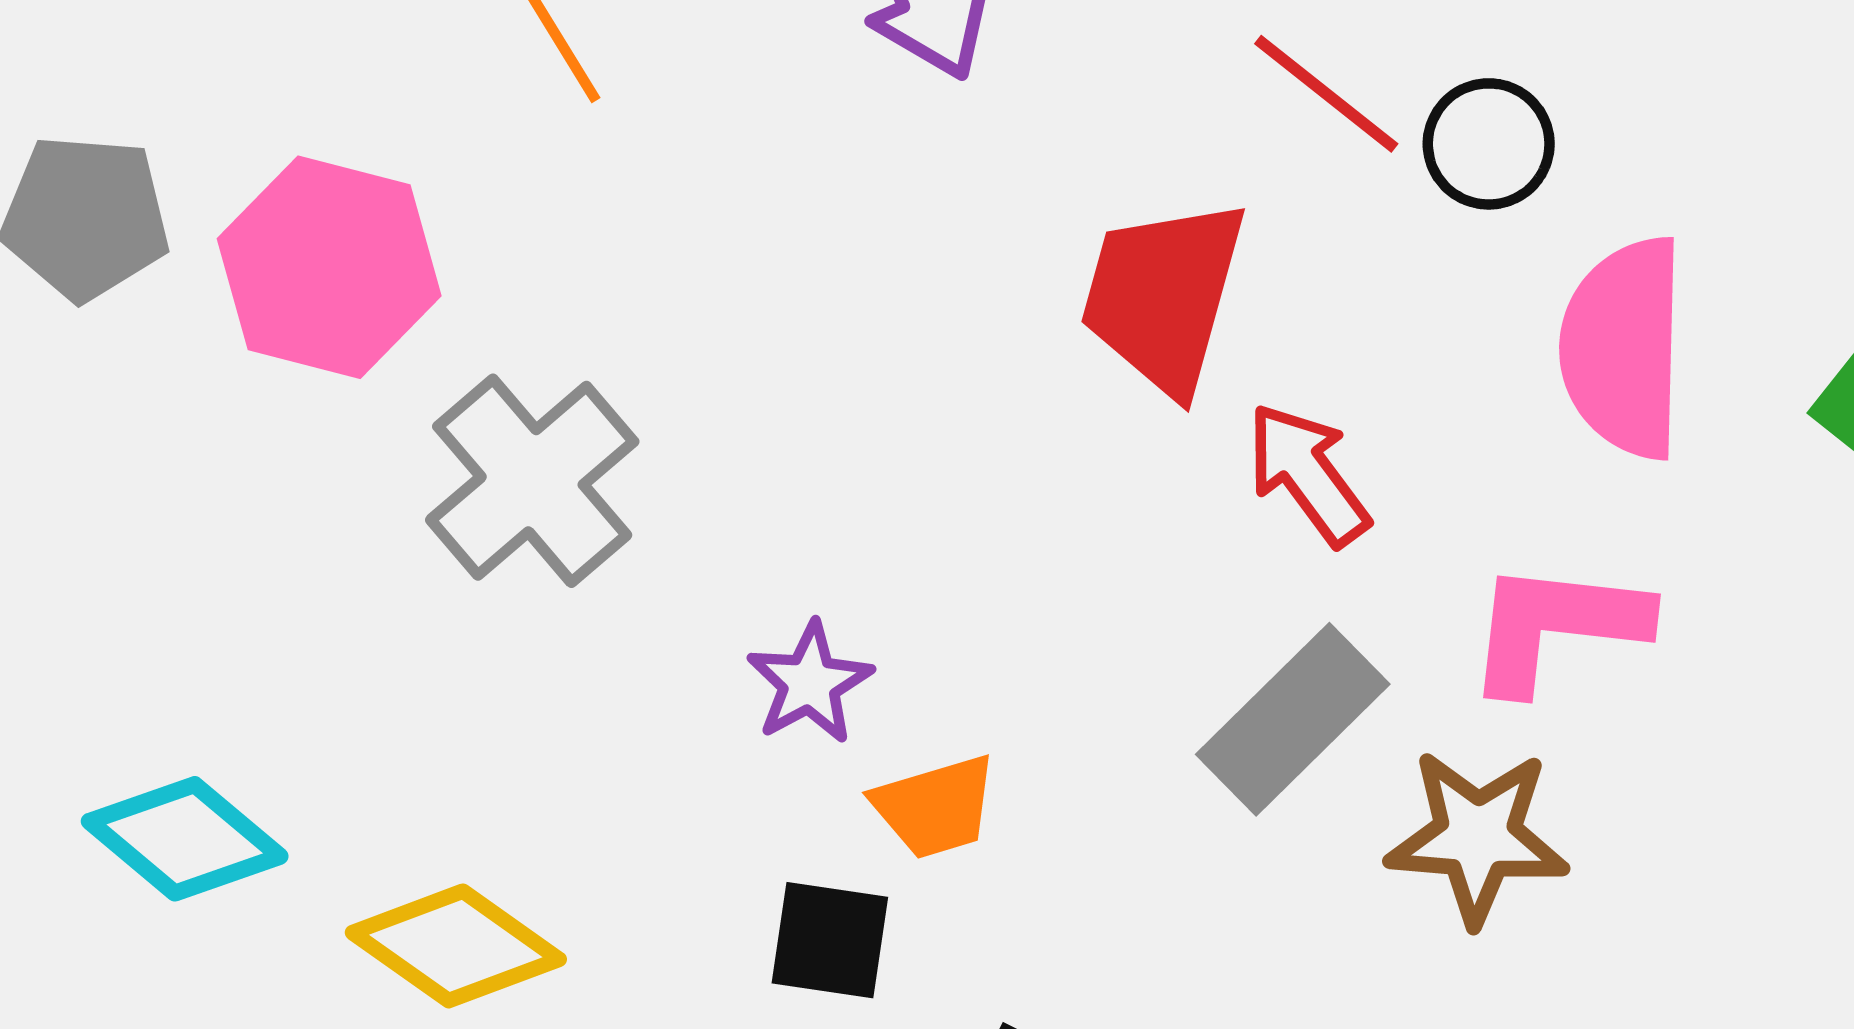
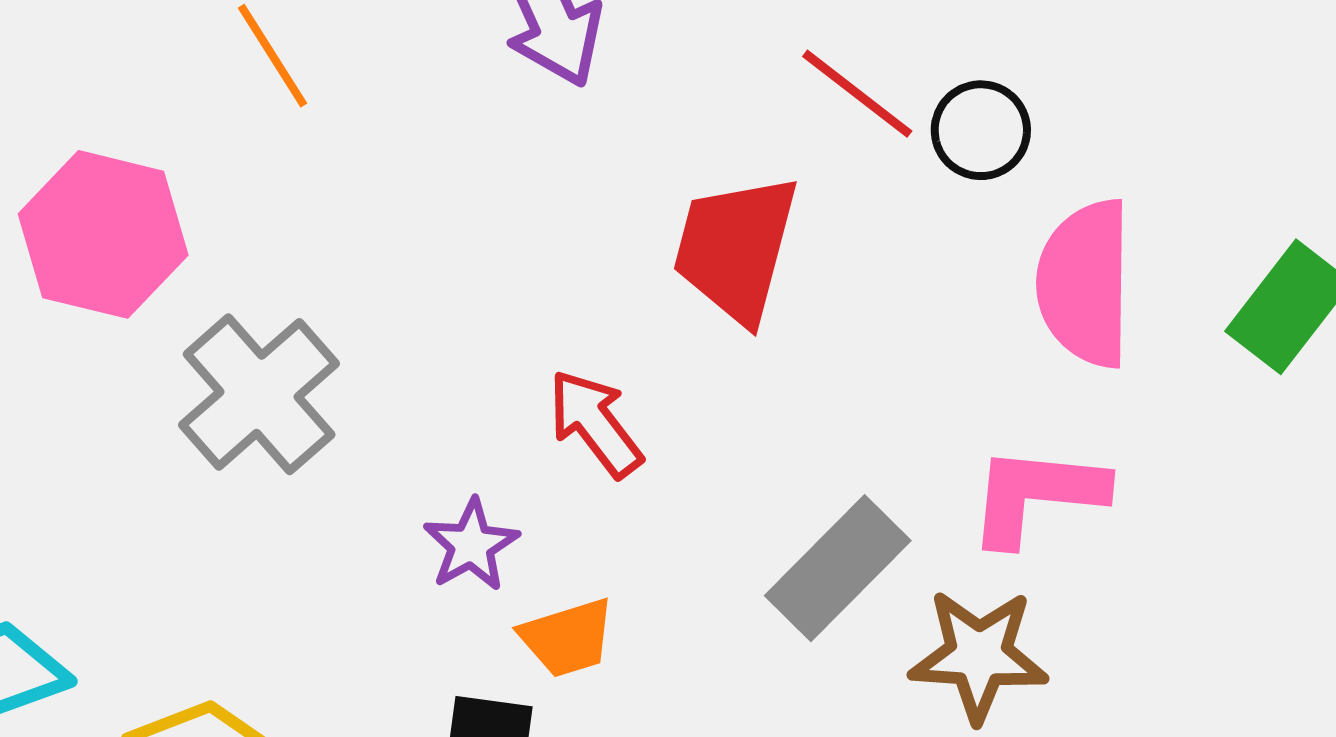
red arrow: (1308, 474) -> (595, 423), moved

